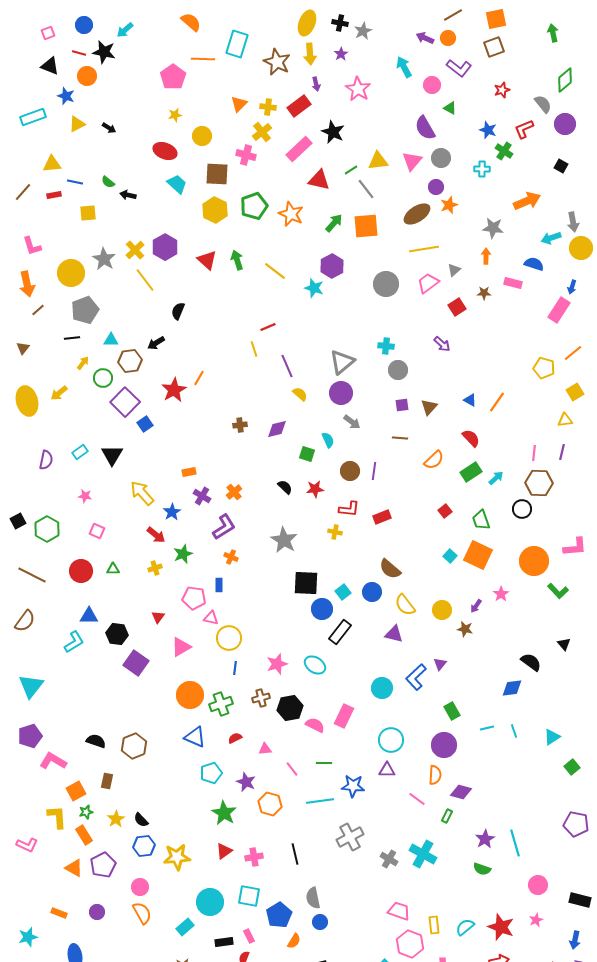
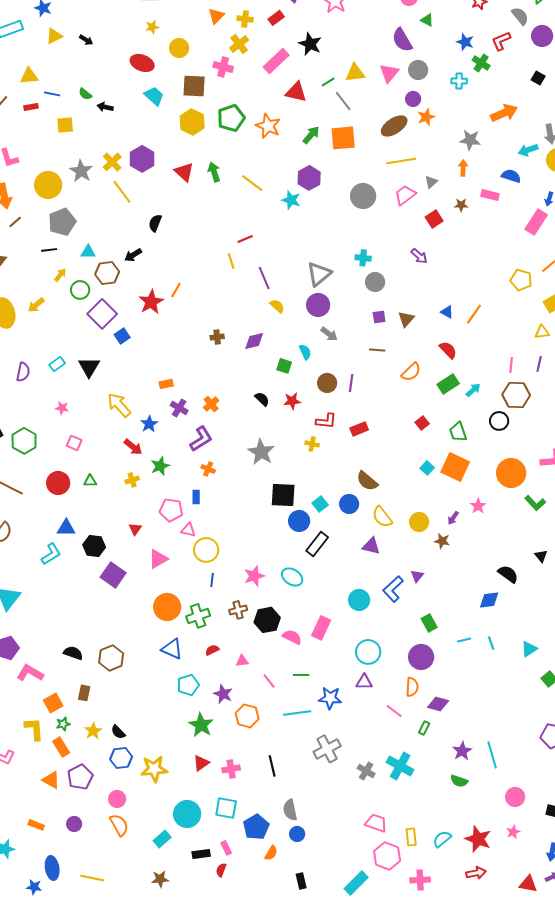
red rectangle: (299, 106) -> (276, 18), size x0.7

